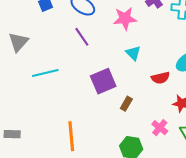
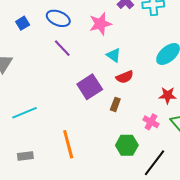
cyan line: (45, 73) -> (25, 113), moved
red semicircle: (160, 78) -> (125, 77), moved
gray rectangle: (12, 134) -> (25, 156), moved

